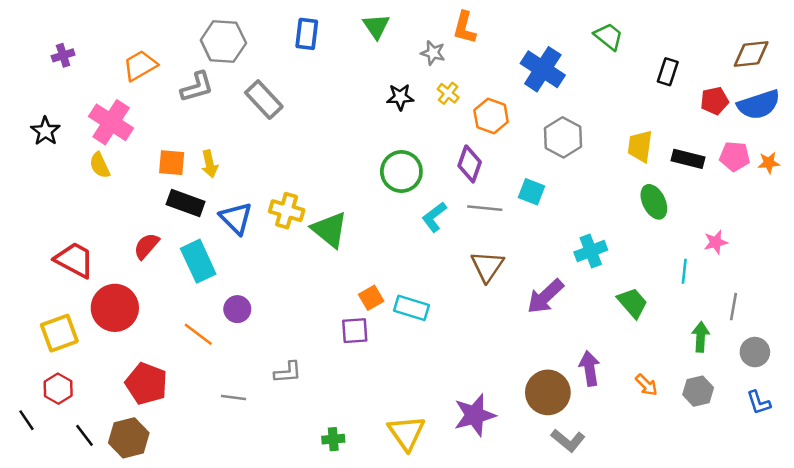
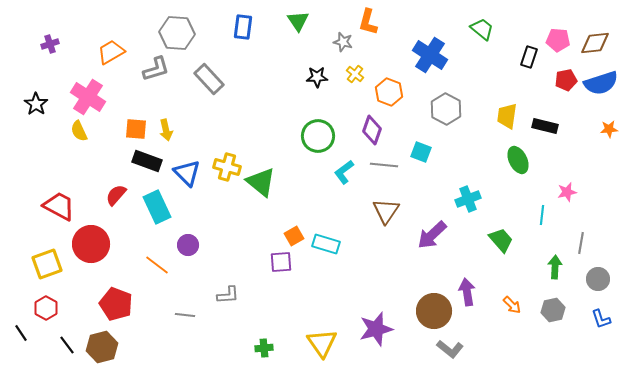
pink pentagon: (735, 156) -> (558, 40), moved

